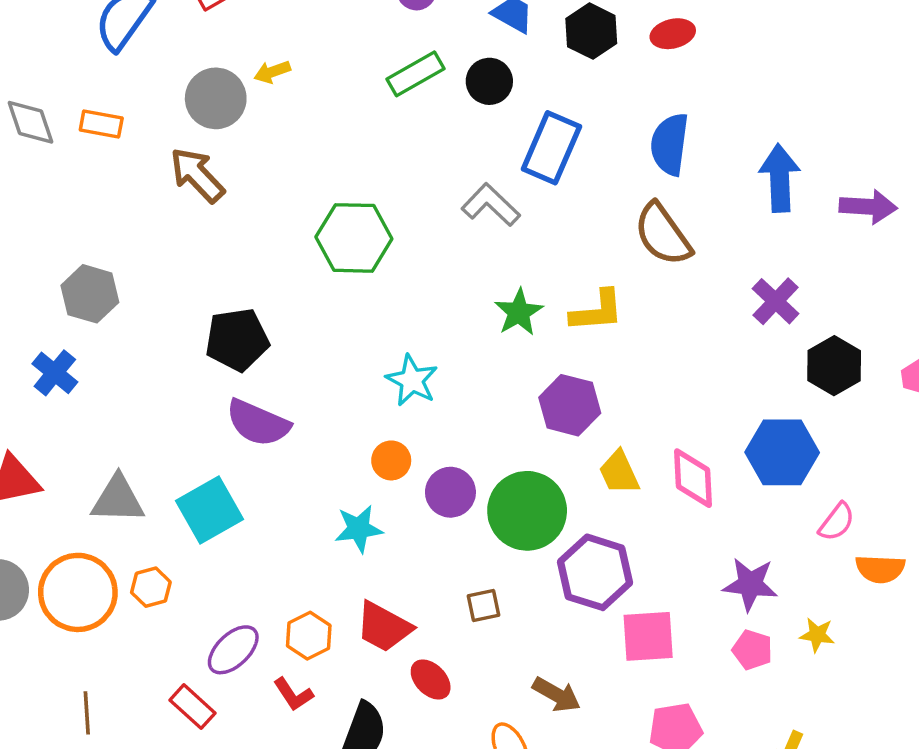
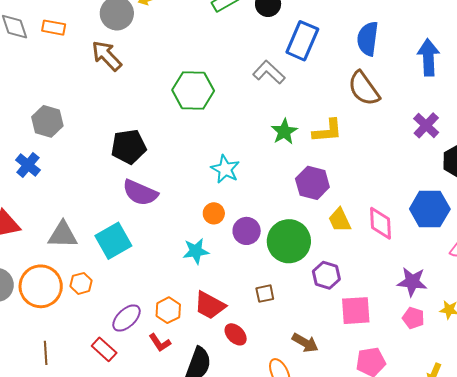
purple hexagon: (595, 572) -> (326, 275), size x0.7

